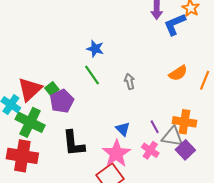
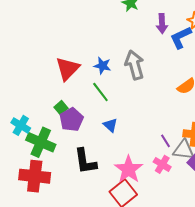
gray arrow: (130, 81) -> (135, 65), moved, size x1.8
red triangle: (30, 89) -> (68, 69), moved
blue triangle: (123, 129) -> (110, 125), moved

